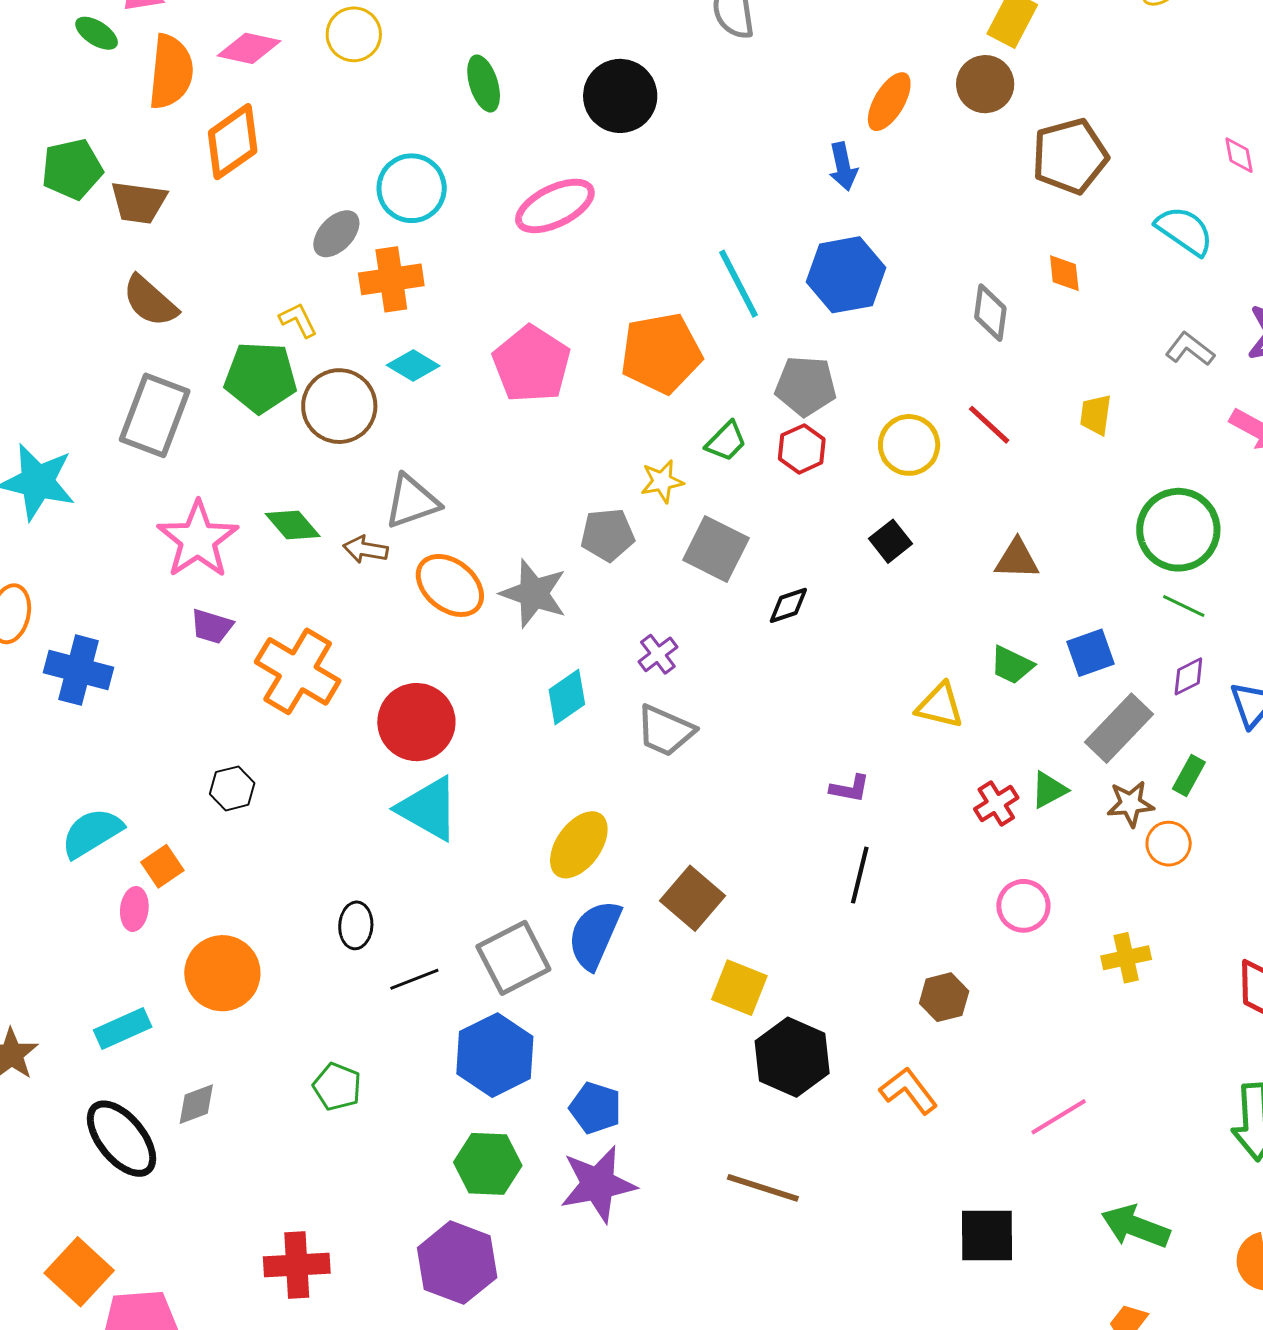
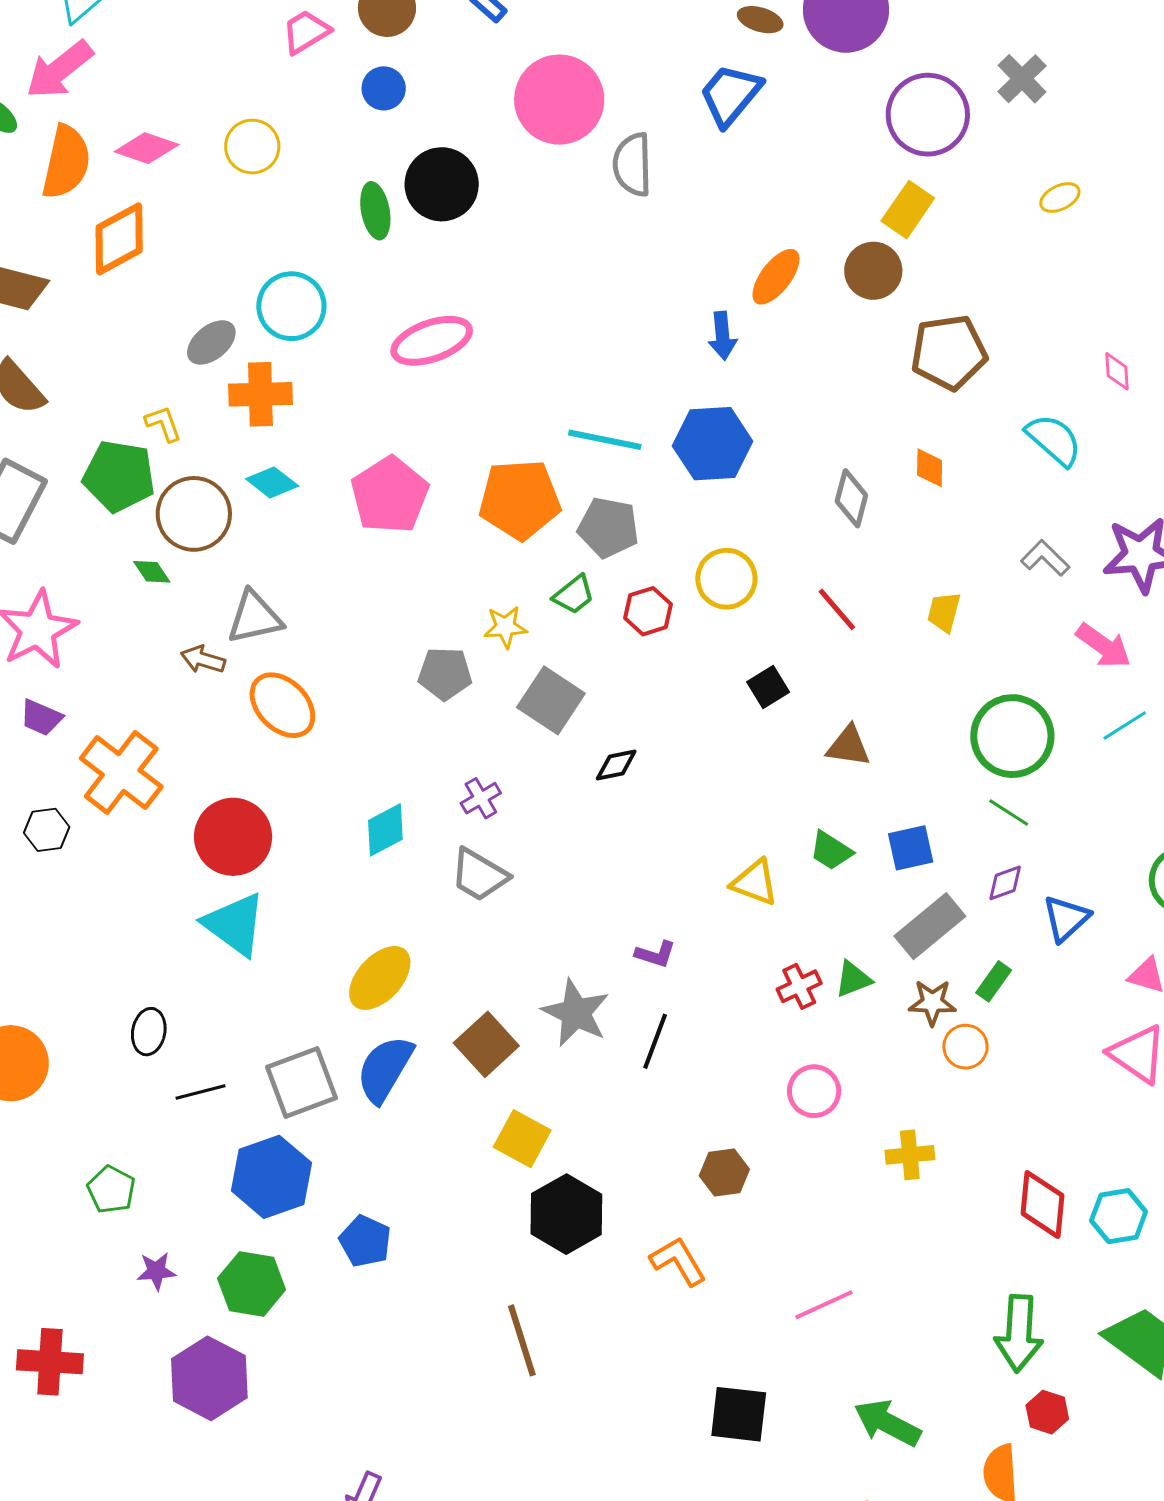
black circle: (620, 96) -> (442, 184), moved
cyan line: (738, 284) -> (605, 440), turned -58
gray pentagon: (806, 386) -> (608, 528), moved
yellow circle: (909, 445) -> (726, 579), moved
green diamond: (293, 525) -> (152, 572), moved, size x0.7
black square: (891, 541) -> (768, 687), moved
gray star: (534, 593) -> (576, 1013), moved
black hexagon: (232, 788) -> (47, 830), moved
purple star: (598, 1184) -> (156, 1271), moved, size x0.5
brown line: (763, 1188) -> (522, 1340), turned 48

